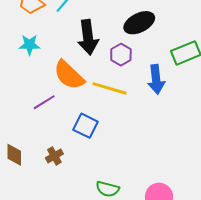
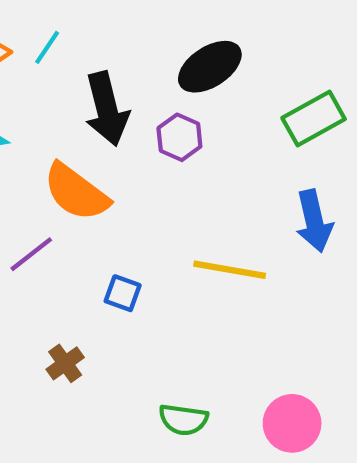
blue arrow: (156, 79) -> (314, 221), moved
yellow line: (110, 88) -> (230, 270), moved
blue square: (86, 126) -> (123, 293), size x0.7

